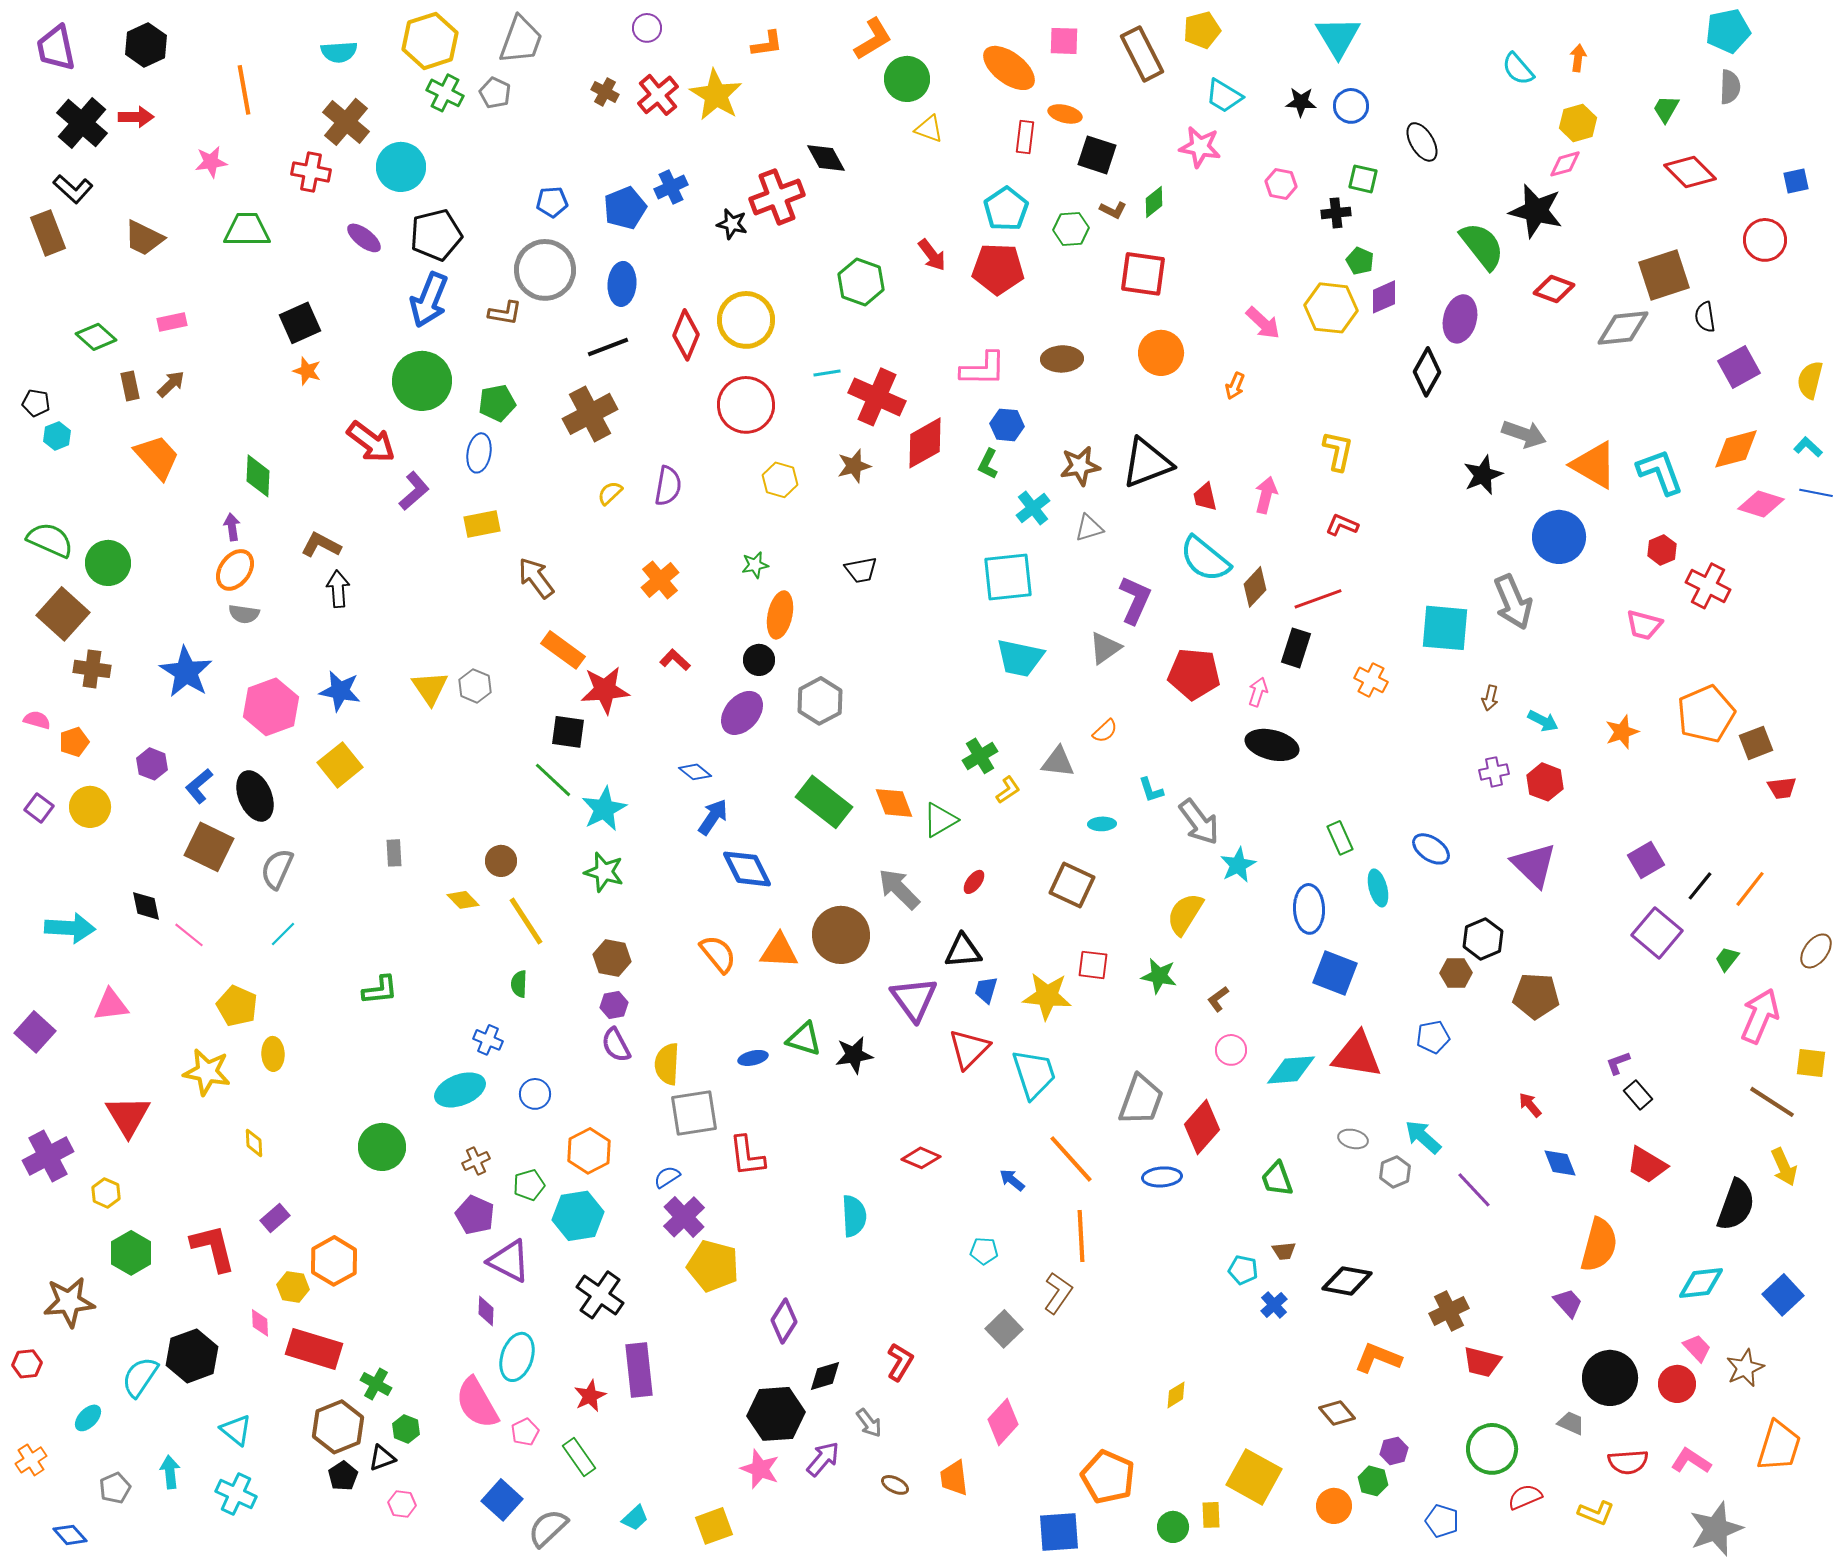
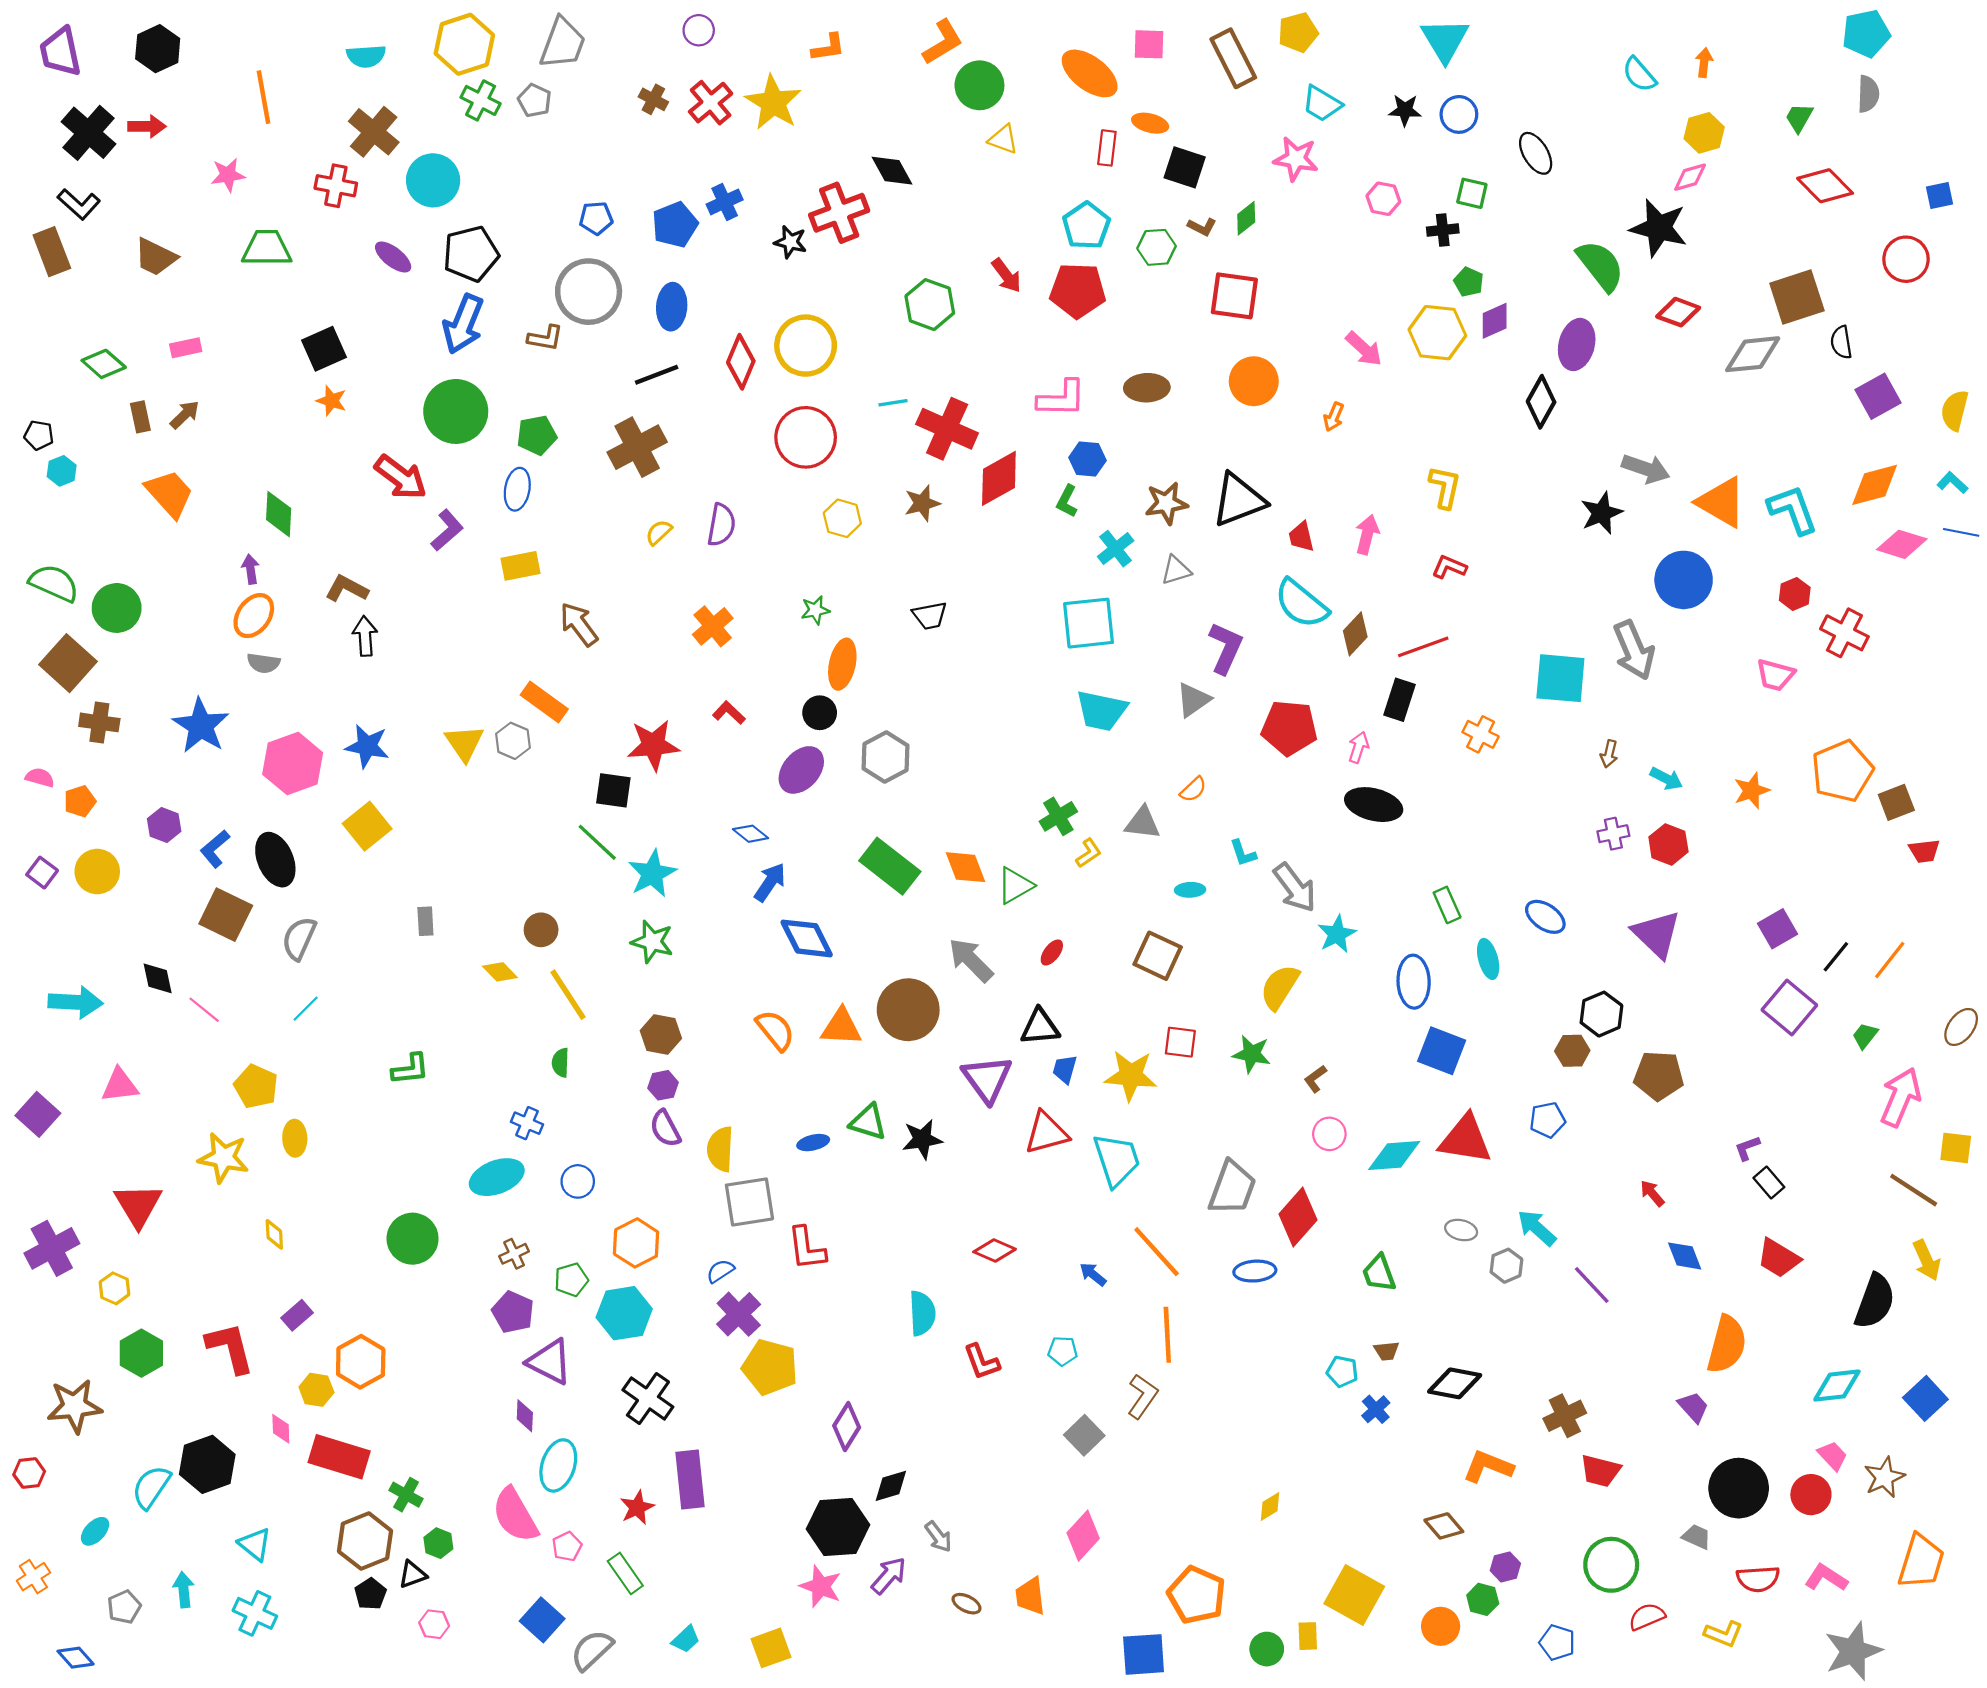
orange rectangle: (563, 650) -> (544, 702), moved
red triangle: (969, 1049) -> (1046, 1133), turned 30
red L-shape: (900, 1362) -> (982, 1362), moved, turned 129

